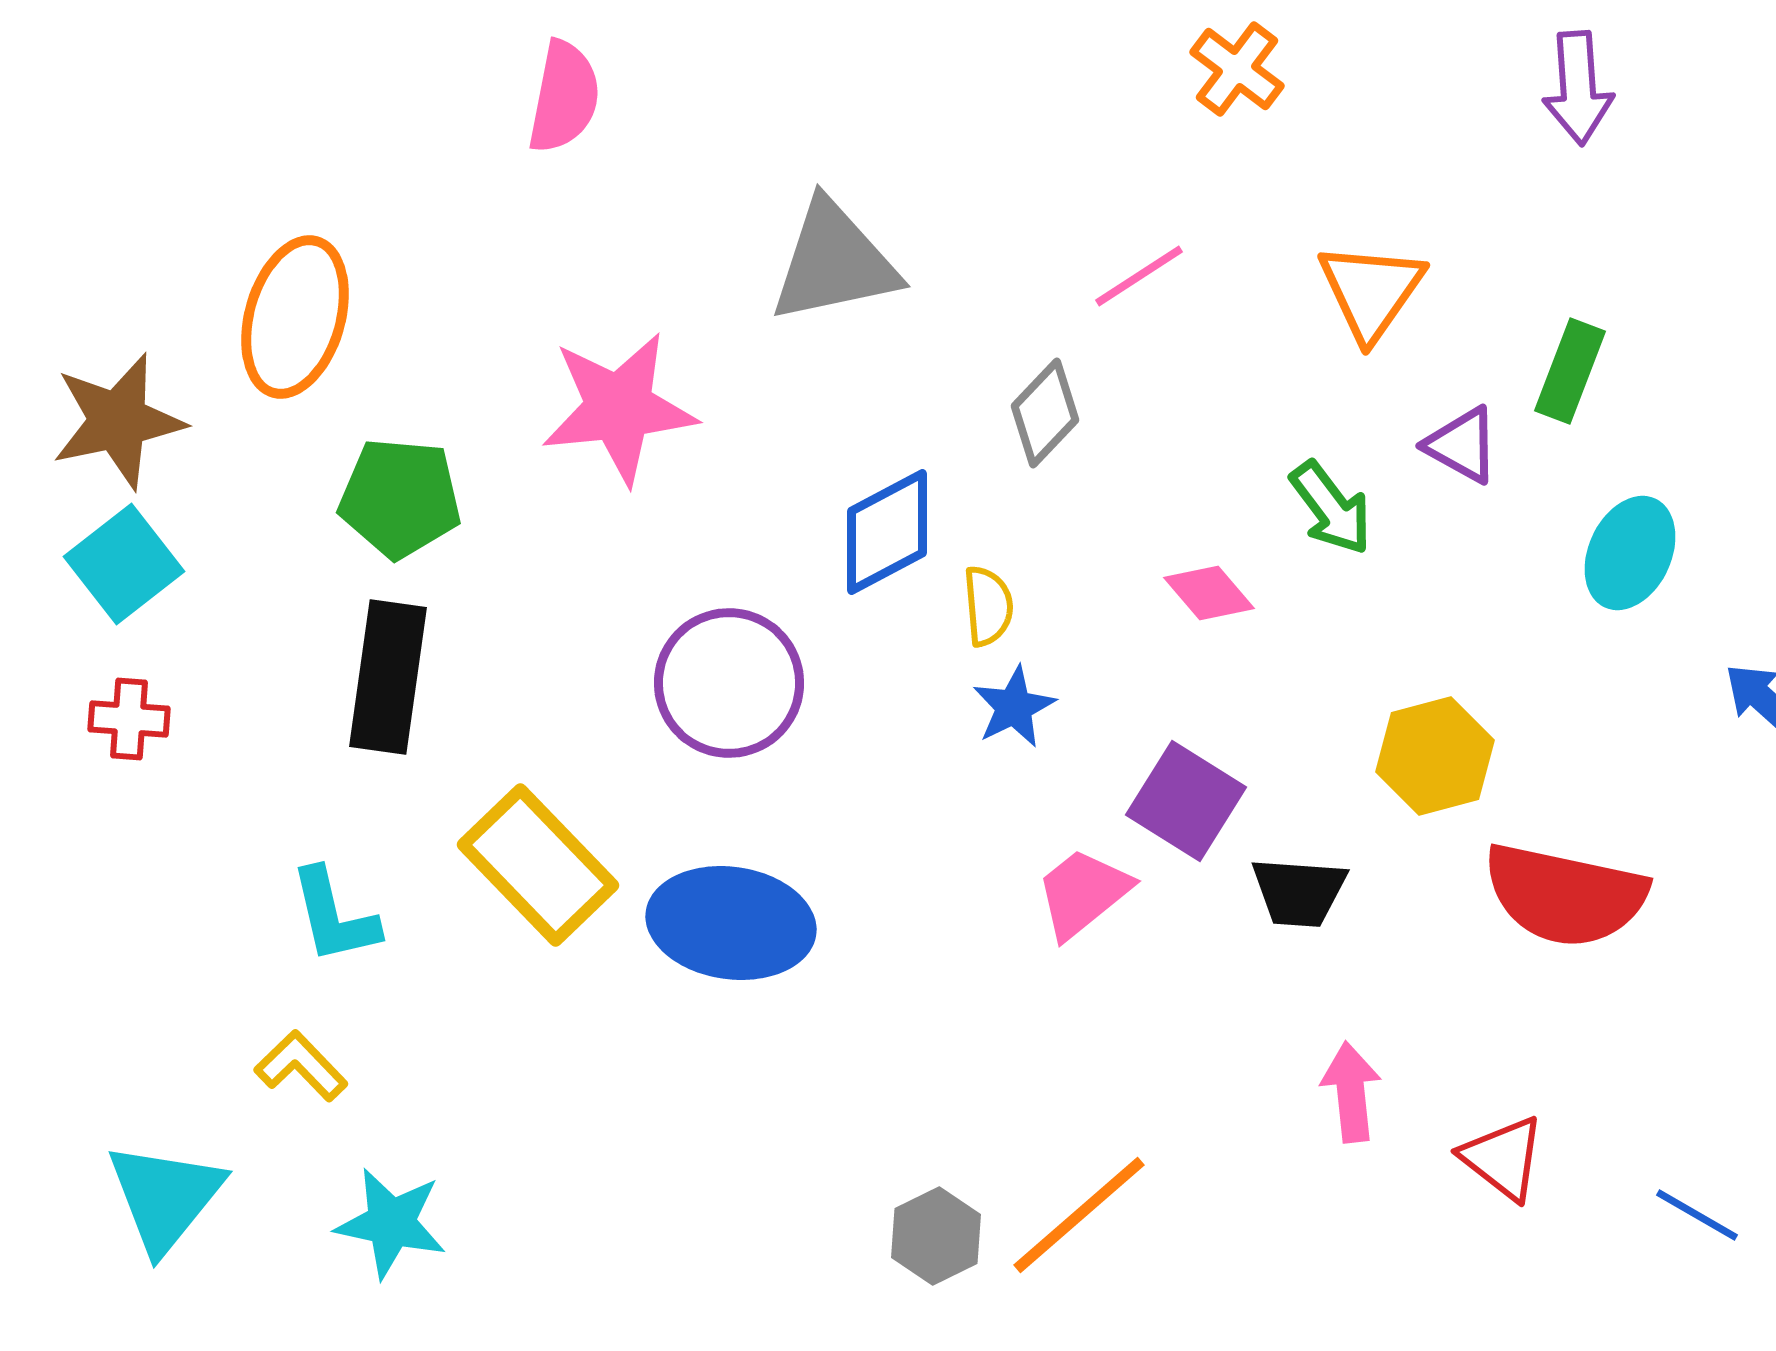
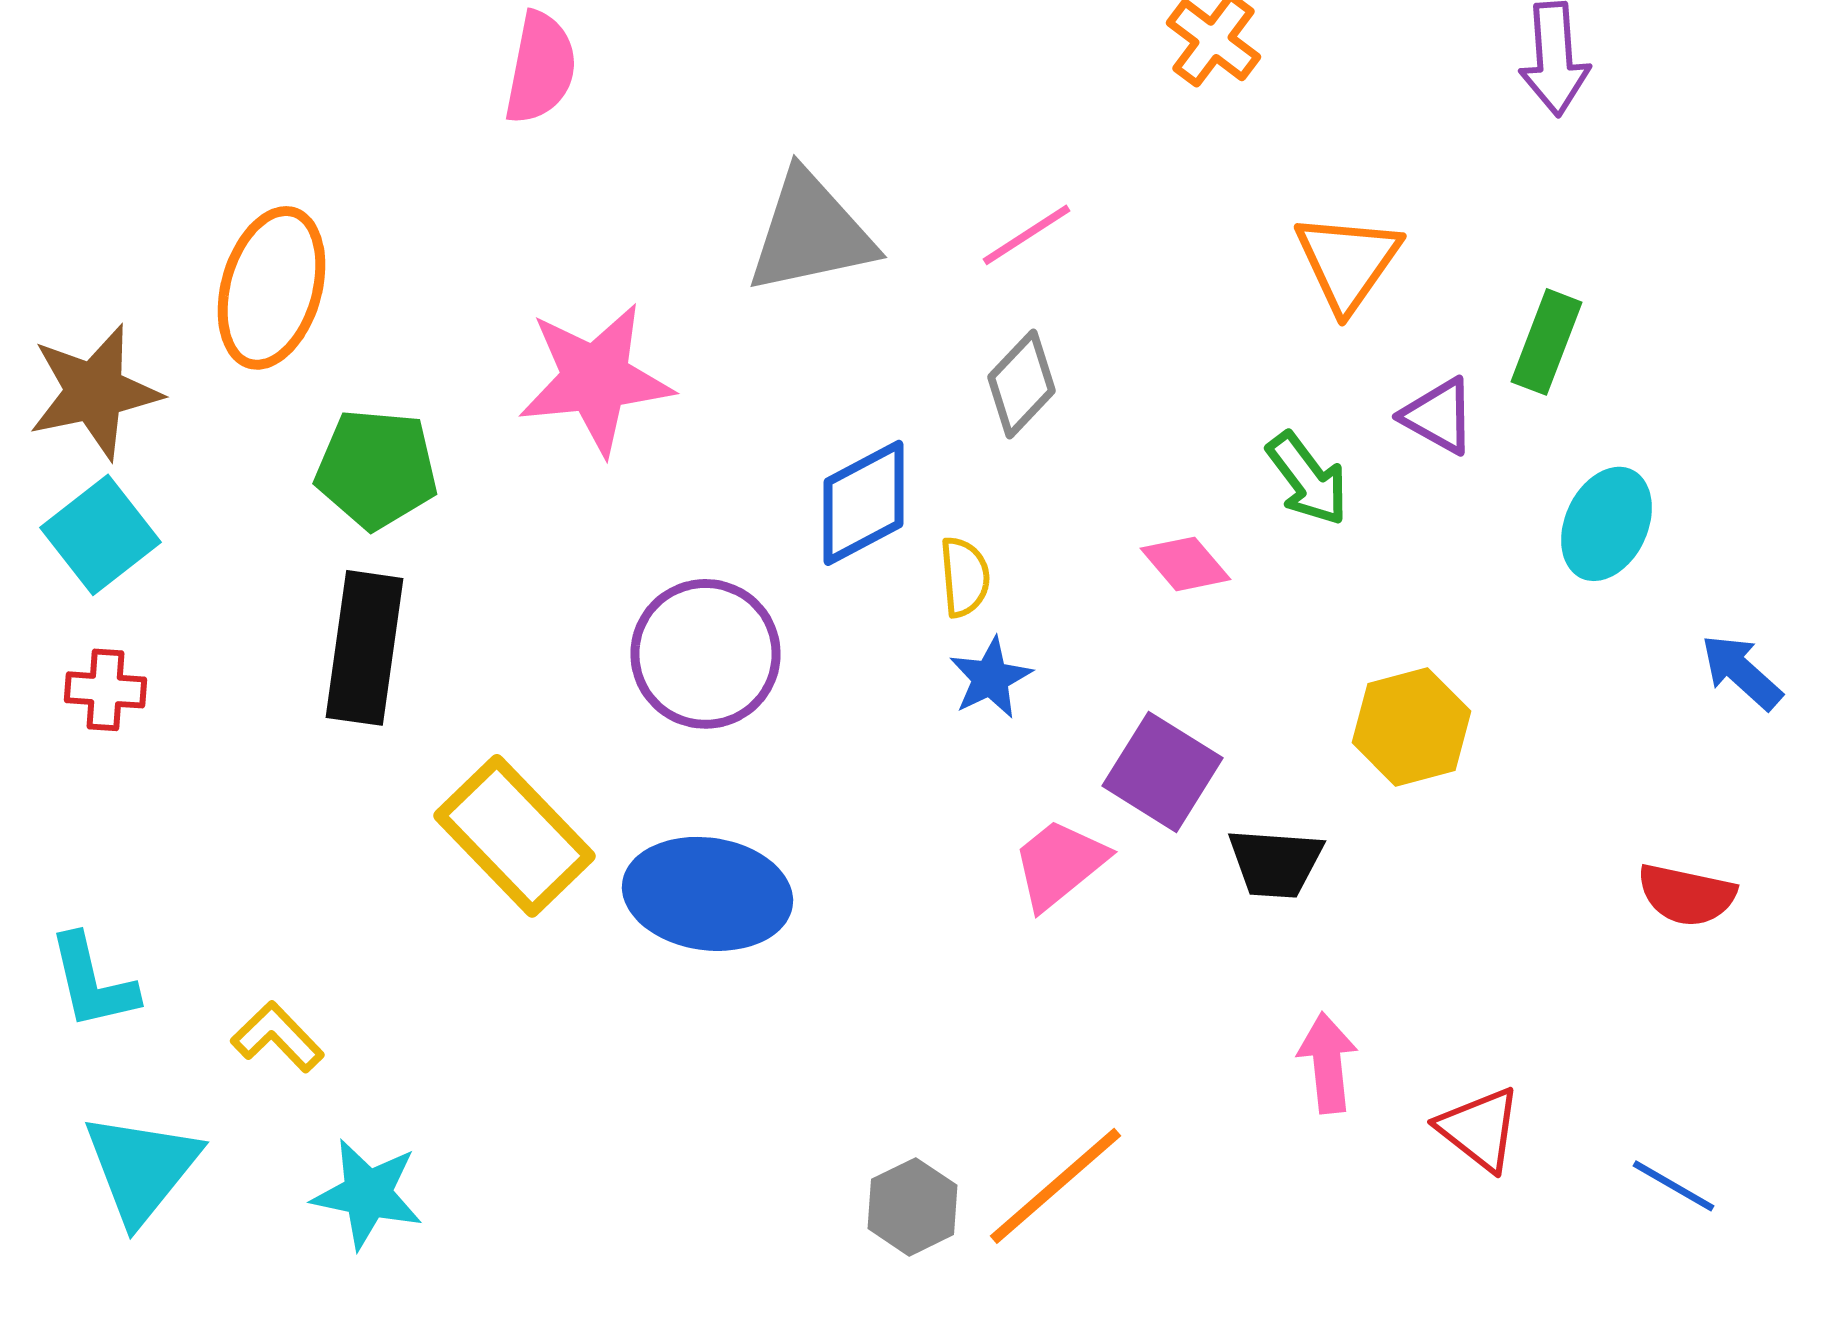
pink line: (1139, 276) -> (1026, 235), moved
red semicircle: (1565, 895) -> (1686, 895), moved, size x0.6
cyan L-shape: (334, 916) -> (92, 982), moved

